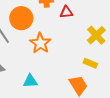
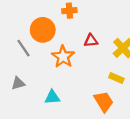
red triangle: (66, 12) -> (91, 41), moved

